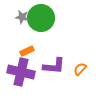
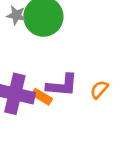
orange rectangle: (27, 51) -> (42, 97), moved, turned 56

